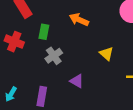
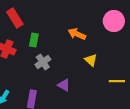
orange arrow: (79, 20) -> (77, 34), moved

